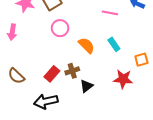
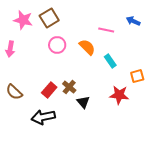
orange semicircle: (86, 45) -> (87, 47), moved
brown cross: (72, 71) -> (69, 87), turned -32
black triangle: (86, 86) -> (83, 102), turned -32

